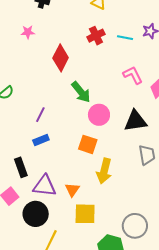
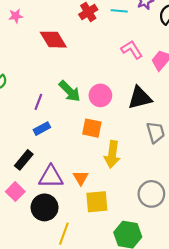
red diamond: (61, 58) -> (53, 40), turned -52
green arrow: (81, 92) -> (70, 91), moved
black rectangle: (21, 167) -> (24, 160), turned 66
gray circle: (135, 226) -> (151, 194), moved

